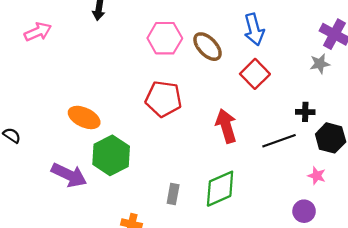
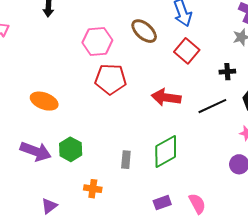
pink hexagon: (165, 38) -> (97, 41), moved
black cross: (305, 112) -> (227, 72), moved
red arrow: (226, 126) -> (166, 97), turned -60
green hexagon: (111, 155) -> (71, 149), moved, size x0.7

